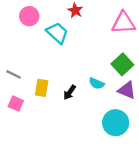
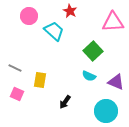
green square: (122, 64) -> (93, 51), moved
black arrow: (70, 92) -> (65, 102), moved

